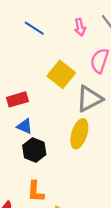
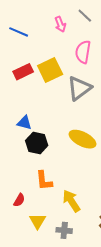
yellow square: (61, 74) -> (50, 70), turned 35
red rectangle: (17, 99) -> (23, 72), moved
yellow ellipse: (79, 134) -> (83, 139), moved, turned -72

